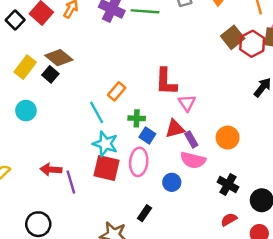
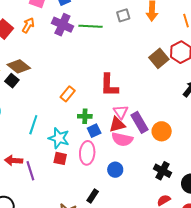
brown square: (233, 37) -> (159, 58), moved
pink triangle: (187, 103) -> (121, 112), moved
cyan line: (97, 112) -> (33, 125), moved, turned 48
blue square: (147, 135) -> (94, 131), turned 32
purple rectangle: (191, 139) -> (140, 122), moved, size x1.5
pink semicircle: (193, 160) -> (122, 139), moved
red square: (107, 168) -> (60, 158), size x0.6

